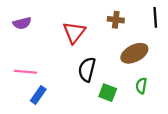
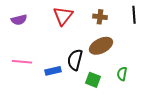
red triangle: (74, 32) -> (63, 16), moved
brown ellipse: (134, 53) -> (101, 46), moved
blue rectangle: (38, 95) -> (53, 71), moved, turned 42

